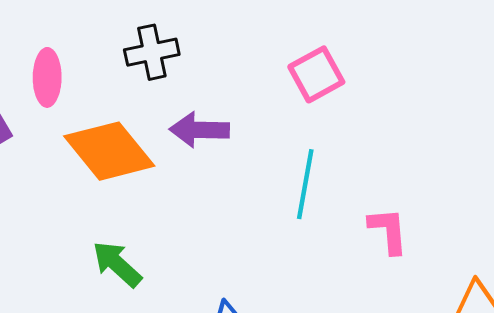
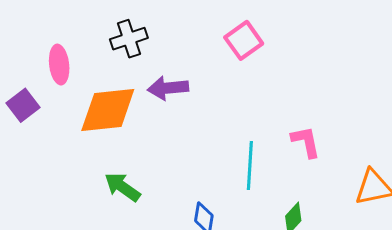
orange diamond: (109, 151) -> (108, 110), turned -50
cyan line: (305, 184) -> (250, 165), moved

